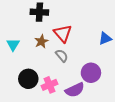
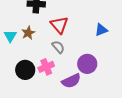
brown star: (41, 41) -> (28, 33), moved
pink cross: (50, 85) -> (46, 67), moved

